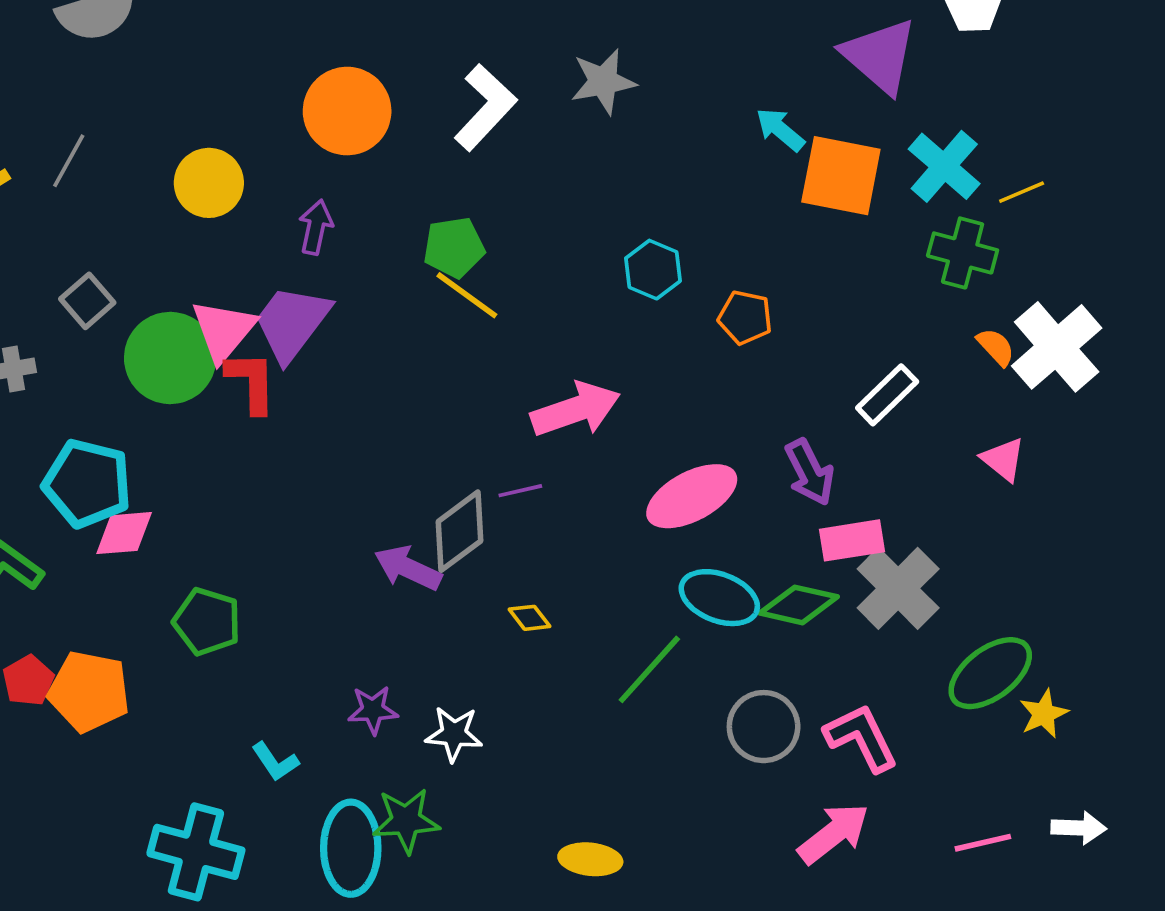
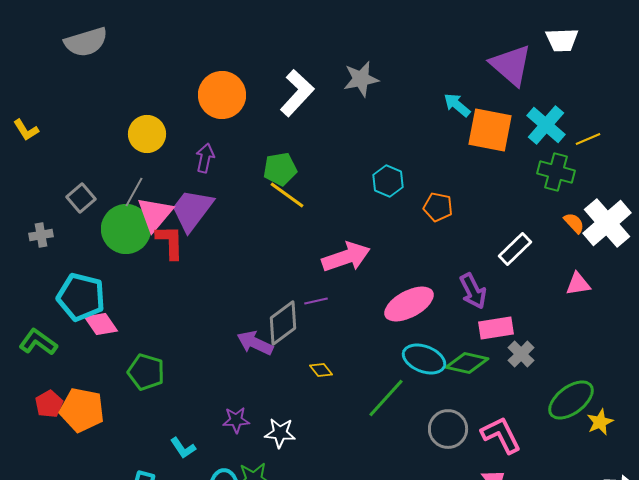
gray line: (69, 161) -> (134, 192), moved
pink triangle: (1003, 459) -> (578, 284), turned -48
pink diamond: (124, 533) -> (101, 324), turned 60
gray cross: (898, 588) -> (521, 354), size x0.6

